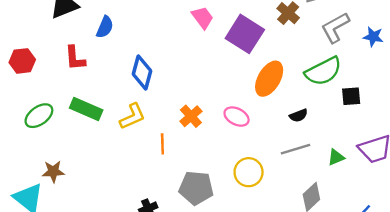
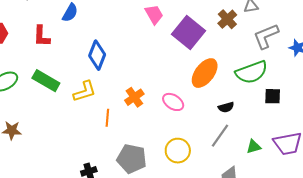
gray line: (295, 149) -> (220, 136), turned -45

